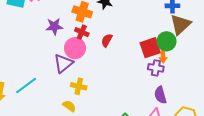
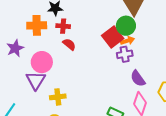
red cross: (82, 32) -> (63, 26), moved
red semicircle: (107, 40) -> (69, 44), turned 120
orange arrow: (163, 56) -> (127, 41), turned -88

